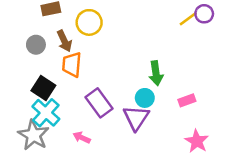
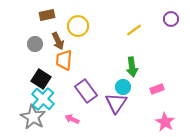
yellow line: (188, 19) -> (134, 30), moved

